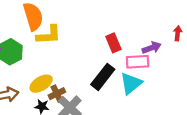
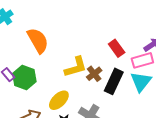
yellow L-shape: (49, 35) -> (76, 67), moved
brown cross: (57, 94) -> (94, 74), moved

